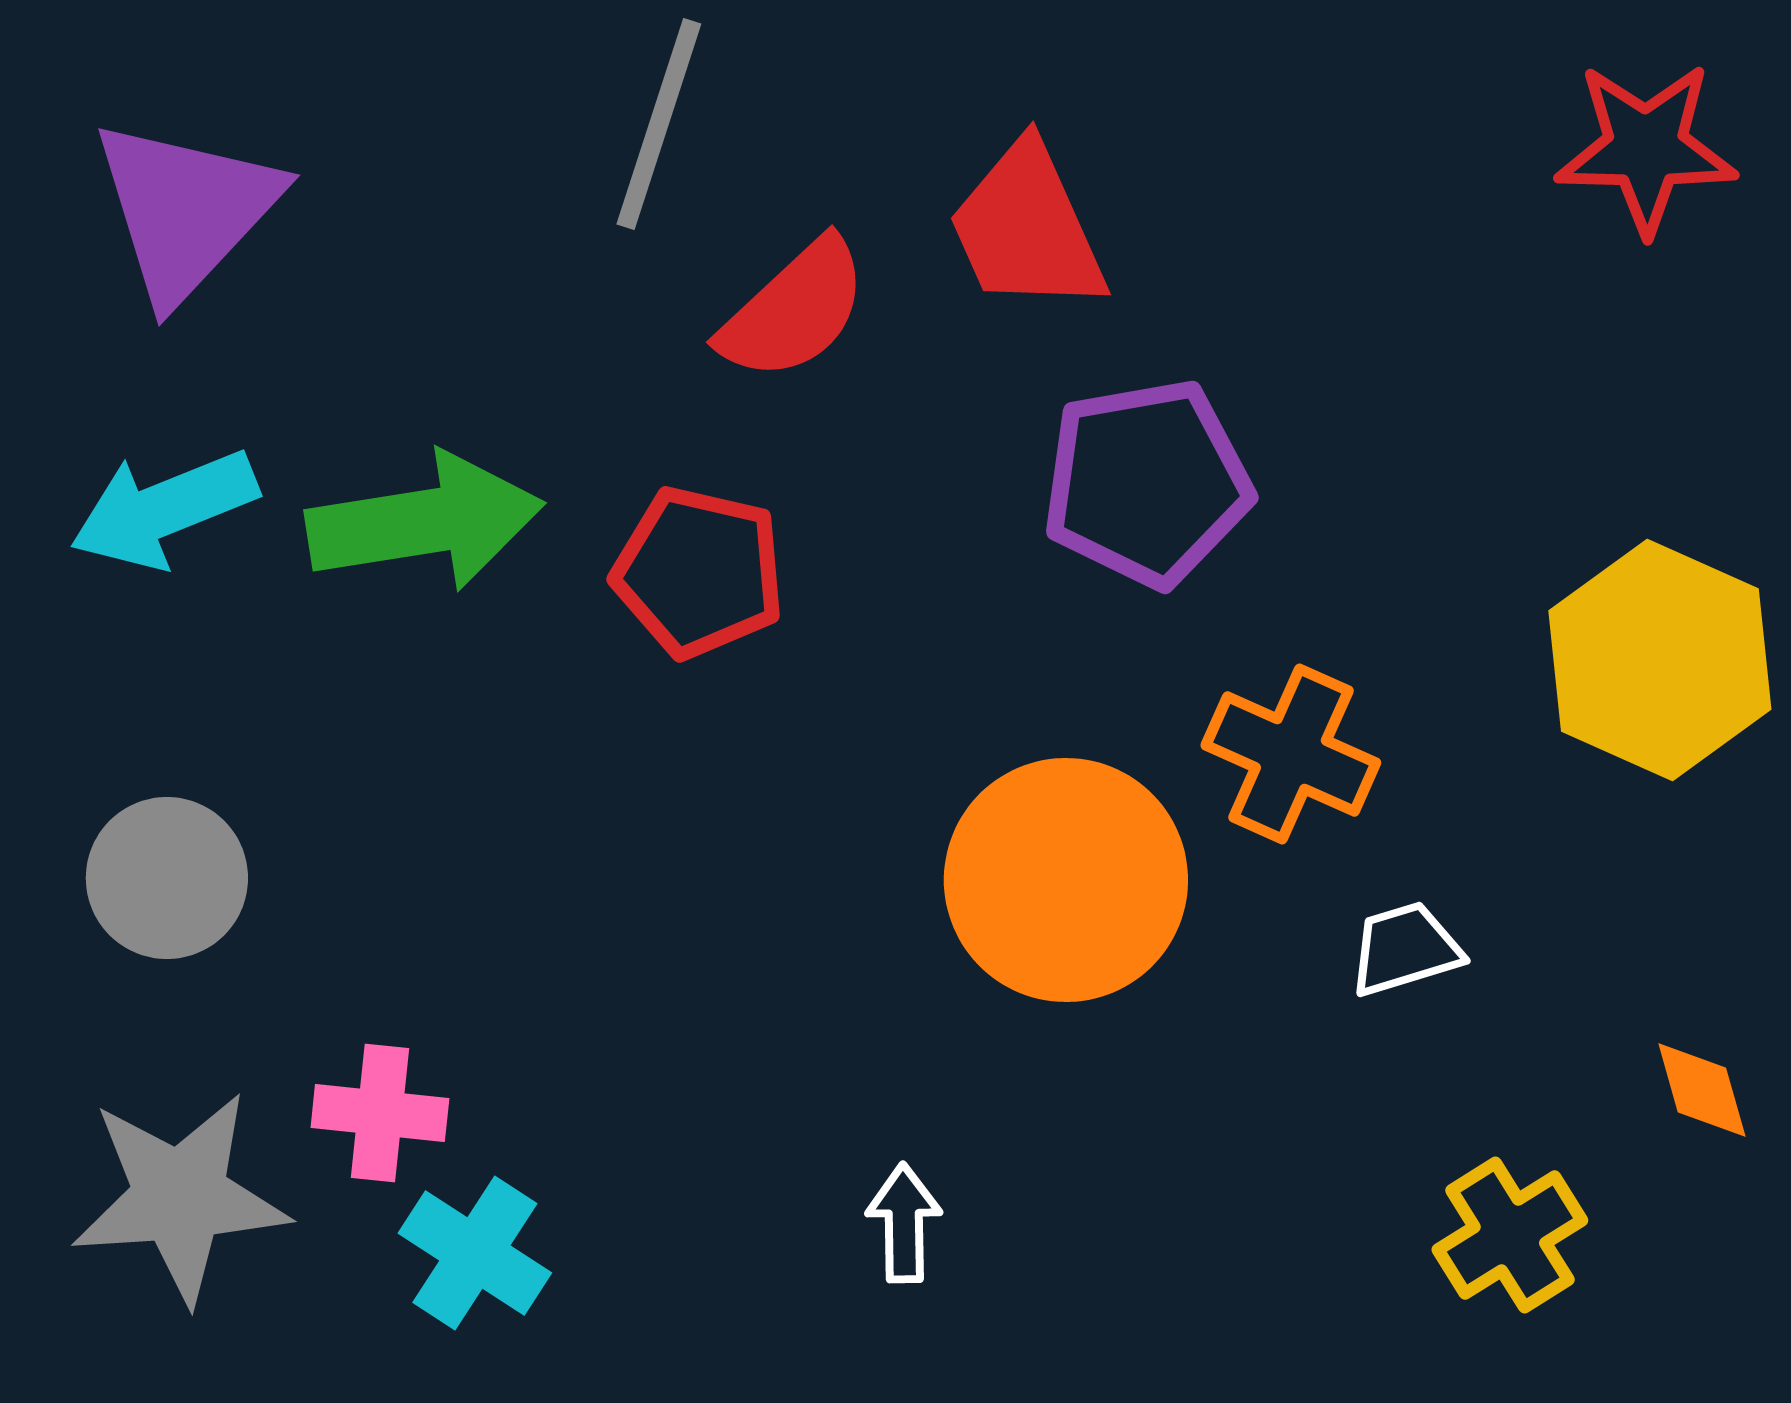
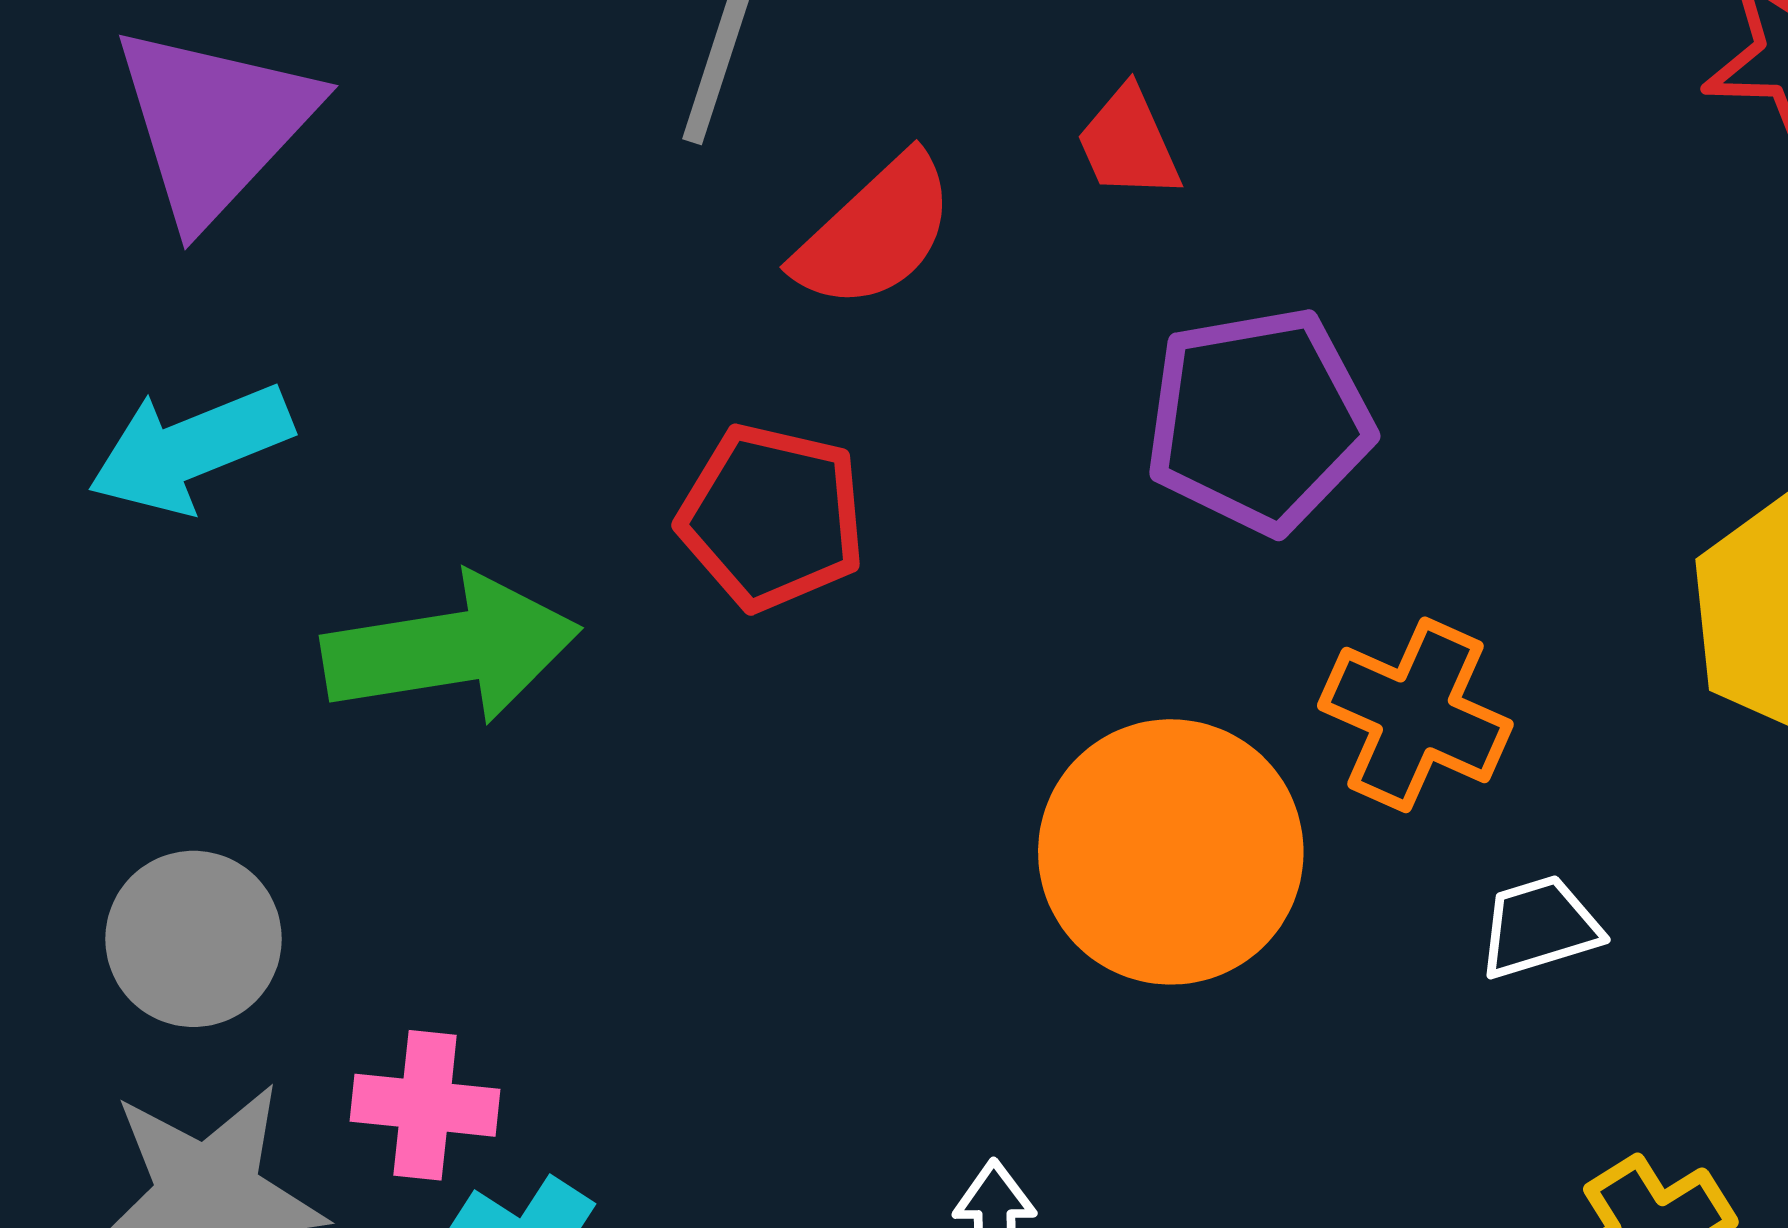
red trapezoid: (1027, 228) -> (1128, 143), size x0.6
green arrow: (425, 522) -> (451, 649), moved
gray circle: (167, 878) -> (194, 939), moved

